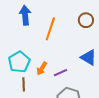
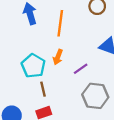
orange arrow: (42, 68) -> (58, 57), moved

